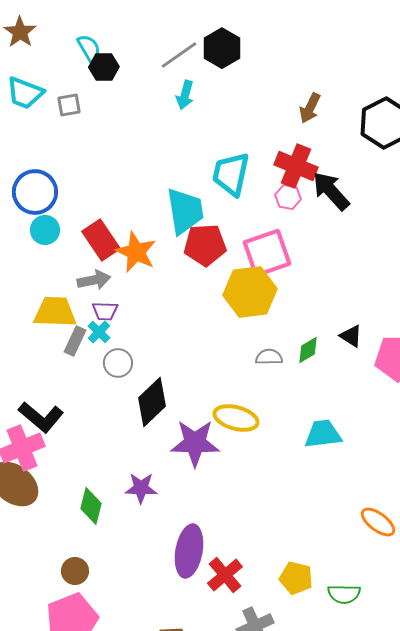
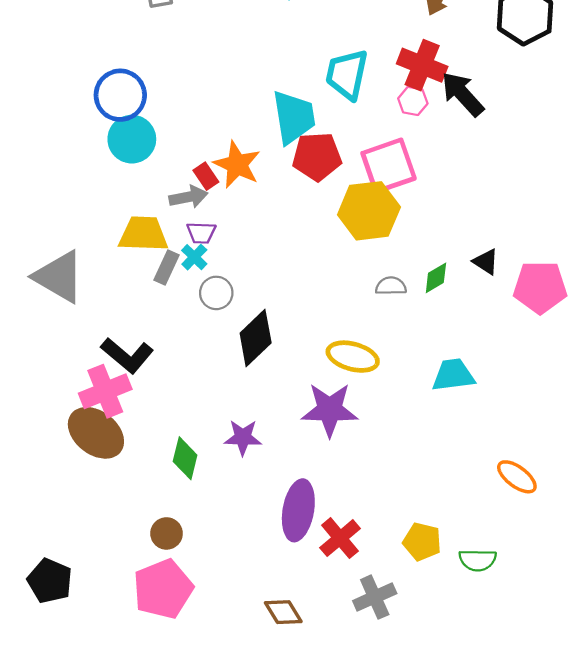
cyan circle: (45, 230) -> (132, 139), size x1.4
red rectangle: (101, 240) -> (206, 176), moved, size x0.6
purple star: (195, 443) -> (330, 410), moved

